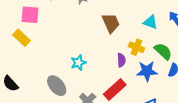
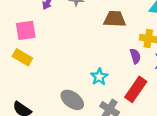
brown trapezoid: (111, 23) -> (115, 19), turned -50
cyan star: (78, 63) -> (99, 77), moved

